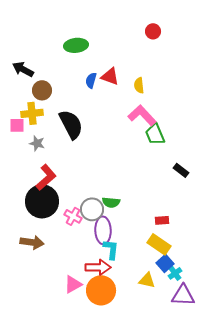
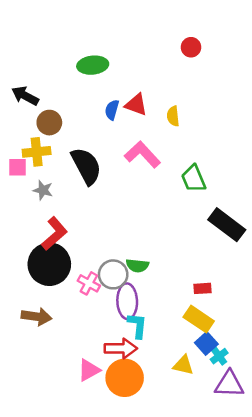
pink L-shape: (142, 115) -> (142, 154), moved
black rectangle: (181, 170) -> (227, 225), size x1.8

